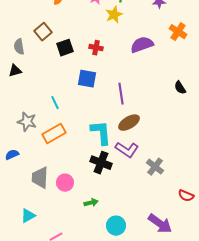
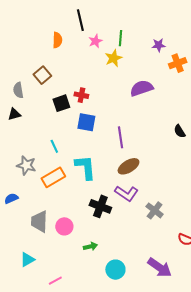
orange cross: (178, 32) -> (178, 63), moved, turned 36
black square: (65, 48) -> (61, 103), moved
red cross: (96, 48) -> (81, 95), moved
cyan L-shape: (101, 133) -> (85, 167), moved

